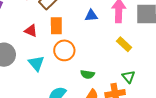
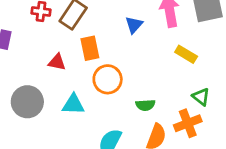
blue triangle: (91, 15) -> (134, 25), turned -32
cyan triangle: (36, 63) -> (73, 104), turned -36

